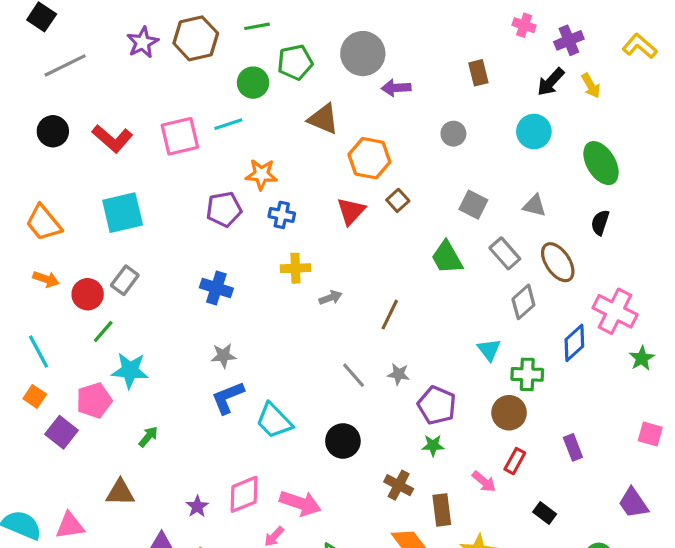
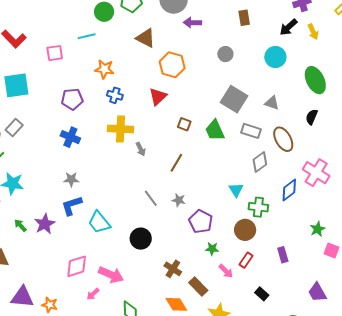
pink square: (180, 136) -> (55, 53), moved, size x0.7
brown square: (398, 200) -> (184, 124), moved, turned -32
gray square: (473, 205) -> (234, 99), size x1.5
purple pentagon: (224, 209) -> (72, 99), moved
gray rectangle: (505, 253) -> (251, 131), turned -36
yellow cross: (295, 268) -> (120, 129), size x1.4
gray arrow: (330, 298) -> (141, 149), turned 80
green star: (642, 358) -> (318, 229), moved
green arrow: (148, 437) -> (20, 226), turned -88
green star: (433, 445) -> (212, 249), moved
purple star: (197, 507) -> (45, 224), moved, size x1.5
brown rectangle: (442, 510) -> (198, 286), turned -42

